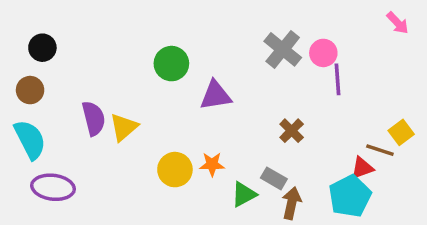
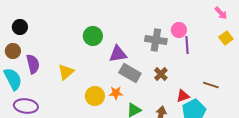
gray cross: (283, 49) -> (156, 40), moved, turned -30
purple semicircle: (94, 118) -> (33, 64), moved
yellow square: (401, 132) -> (226, 38), moved
red triangle: (362, 168) -> (183, 96), moved
gray rectangle: (274, 178) -> (130, 73), moved, size x1.5

